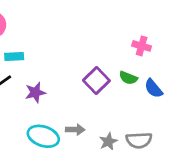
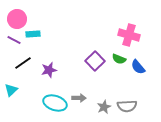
pink cross: (142, 46) -> (129, 35), size x1.5
cyan rectangle: (14, 57) -> (33, 34), moved

